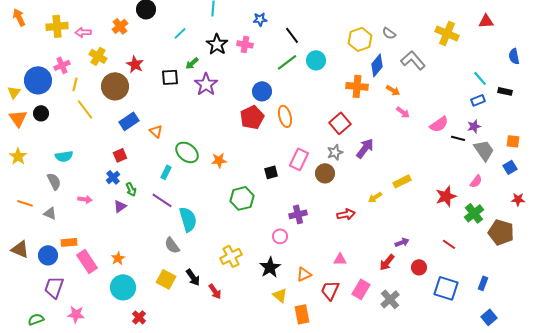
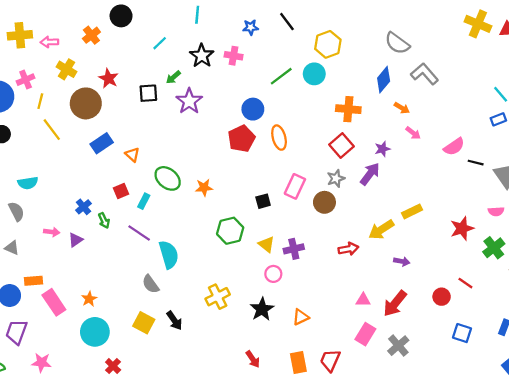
gray semicircle: (389, 33) -> (397, 43), size x1.6
yellow cross: (447, 33) -> (478, 24), moved
black line: (292, 35) -> (287, 22), moved
yellow hexagon: (360, 39) -> (328, 44), moved
orange cross: (357, 86) -> (348, 109), moved
purple star: (474, 126) -> (382, 149), moved
red square: (120, 155) -> (121, 191), moved
pink semicircle: (476, 181) -> (496, 211), turned 48
yellow arrow: (375, 197) -> (381, 230), size x1.6
purple triangle: (120, 206) -> (76, 240), moved
purple arrow: (402, 242) -> (402, 261), moved, turned 32
pink triangle: (340, 259) -> (363, 300), moved
red arrow: (387, 262) -> (395, 303), size x1.4
red circle: (419, 267) -> (442, 297), moved
blue square: (446, 288) -> (462, 333), size x0.7
red trapezoid: (330, 290) -> (330, 360), moved
red arrow: (215, 291) -> (253, 359), moved
yellow triangle: (280, 295) -> (267, 244), moved

